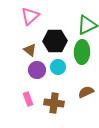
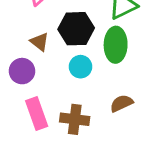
purple circle: (37, 70) -> (22, 71), moved
pink rectangle: (28, 99) -> (37, 113), size x1.5

